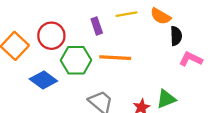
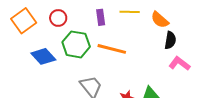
red circle: (51, 36) -> (58, 18), size x0.7

